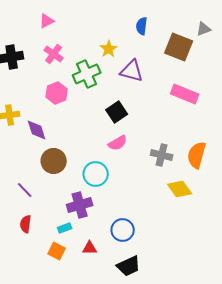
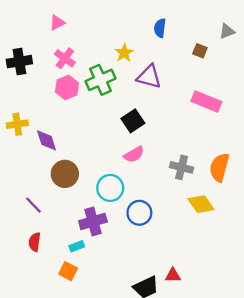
brown square: (179, 47) -> (200, 51), size x0.5
pink hexagon: (57, 93) -> (67, 87), moved
blue circle: (123, 230) -> (139, 213), moved
red triangle: (90, 248) -> (173, 275), moved

